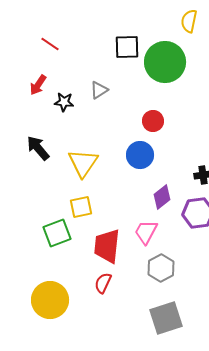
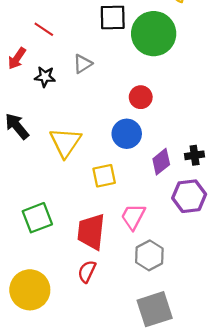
red line: (50, 44) -> (44, 29), moved
purple diamond: (162, 197) -> (161, 162), moved
yellow square: (81, 207) -> (104, 176), moved

